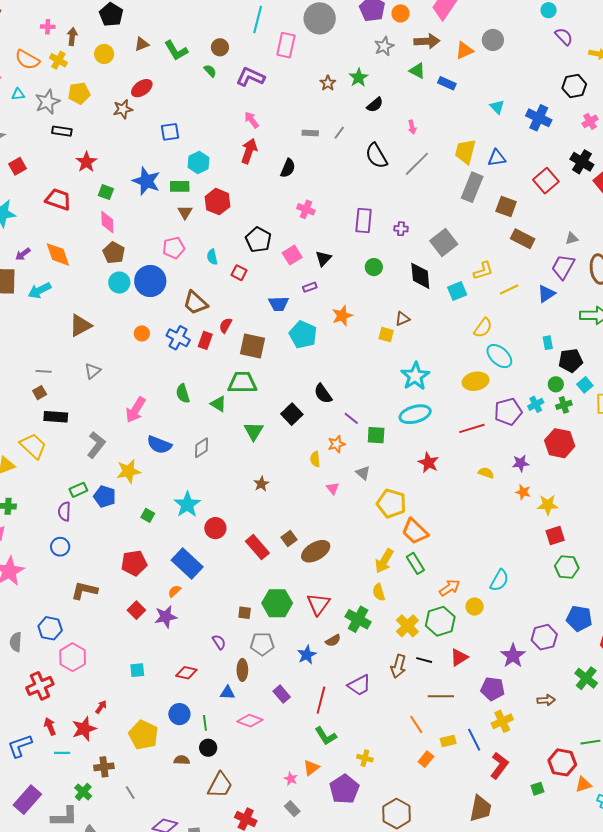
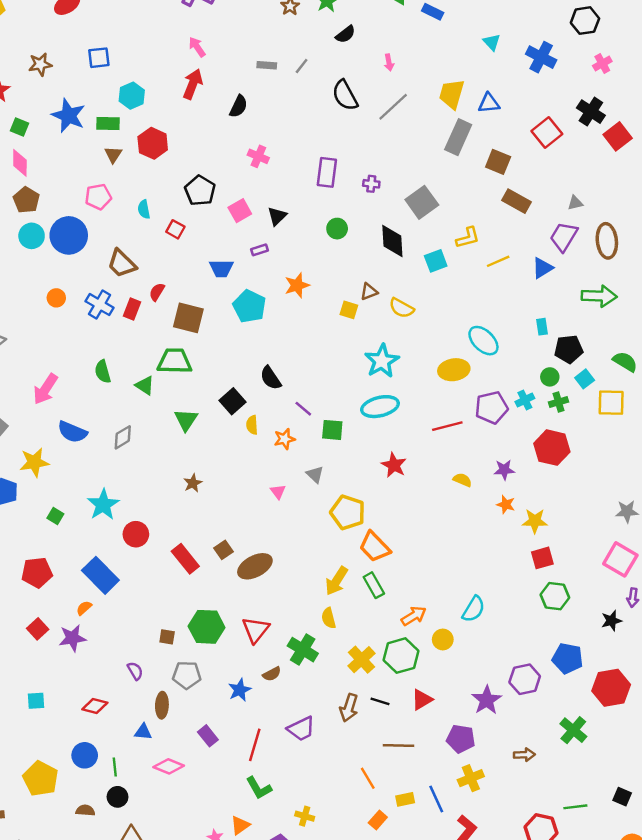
brown star: (123, 109) -> (40, 64), moved
yellow semicircle: (483, 328) -> (402, 308), moved, turned 80
yellow semicircle: (315, 459) -> (252, 425), moved

